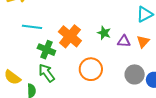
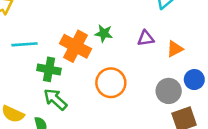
green star: (104, 33) -> (104, 33), moved
orange triangle: (143, 41) -> (175, 49), moved, turned 32
gray circle: (135, 74) -> (169, 91), moved

